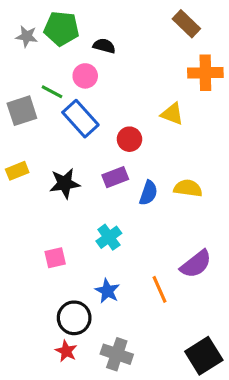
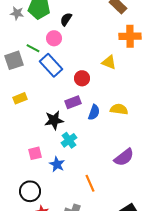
black semicircle: (104, 46) -> (66, 19), turned -72
yellow rectangle: (17, 171) -> (20, 98), moved
black star: (65, 183) -> (54, 120), moved
orange line: (160, 289) -> (90, 183), moved
blue star: (107, 291) -> (57, 164), moved
black circle: (74, 318) -> (30, 191), moved

